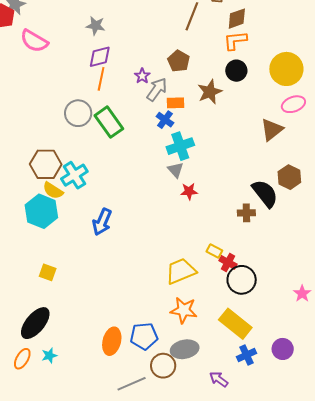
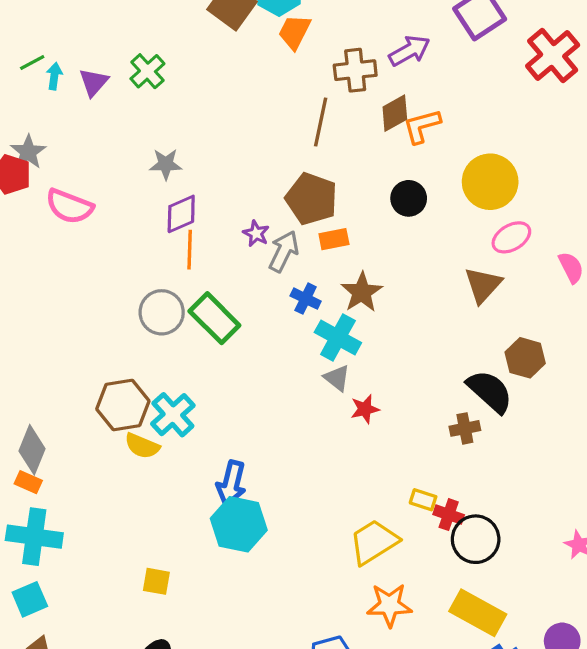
orange L-shape: (235, 41) -> (422, 126), moved
brown pentagon: (179, 61) -> (311, 199), size x1.4
brown star: (210, 92) -> (362, 292), moved
orange rectangle: (175, 103) -> (334, 239), moved
cyan cross: (180, 146) -> (338, 338), turned -32
cyan hexagon: (41, 211) -> (239, 524), moved

